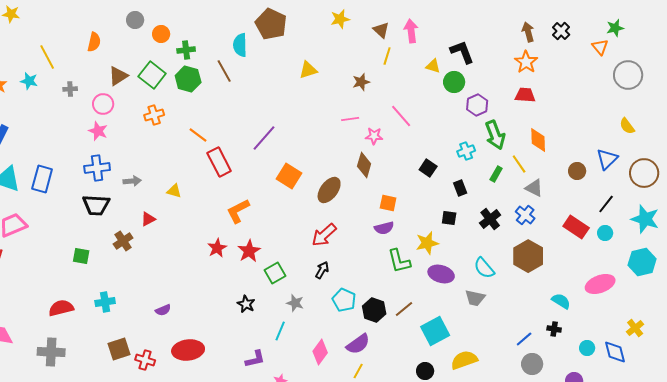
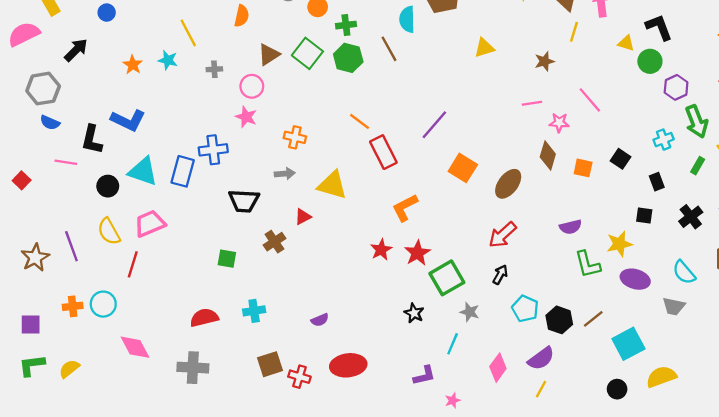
orange cross: (154, 115) -> (295, 137), moved, turned 30
blue cross: (97, 168) -> (213, 150), moved
yellow triangle: (174, 191) -> (332, 185), size x1.8
orange square: (388, 203) -> (583, 168), moved
green square: (275, 273) -> (447, 278), size x1.4

